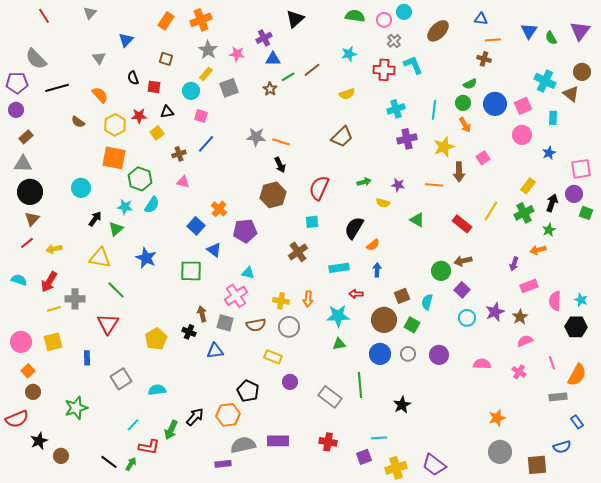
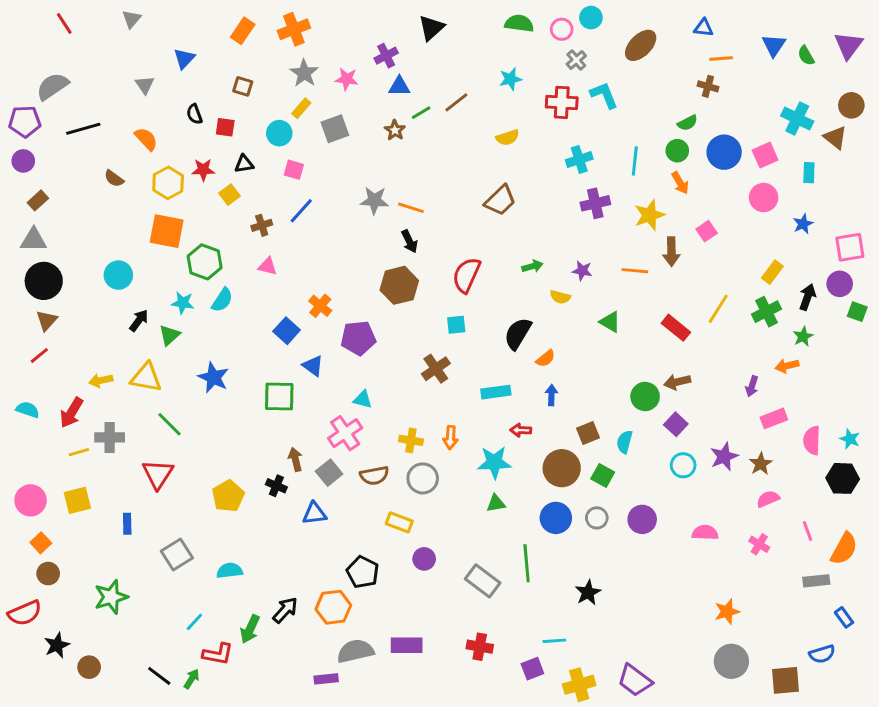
gray semicircle: (36, 59) -> (53, 86), turned 100
yellow arrow: (54, 249) -> (101, 380), moved
gray square: (225, 323) -> (329, 473), turned 36

